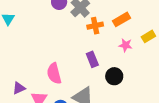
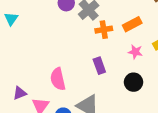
black circle: (114, 76) -> (134, 82), moved

